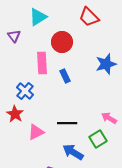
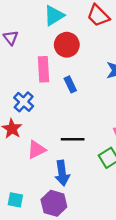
cyan triangle: (38, 17) -> (54, 16), moved
blue arrow: (73, 152) -> (62, 173), moved, turned -130

